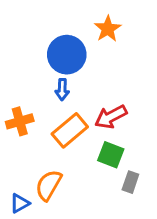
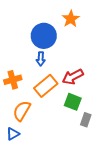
orange semicircle: (49, 185) -> (22, 111), moved

